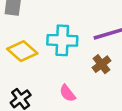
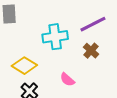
yellow diamond: (22, 51) -> (24, 66), moved

